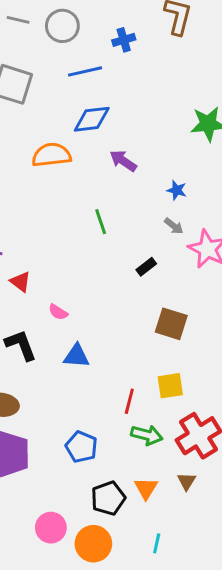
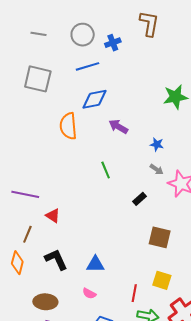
gray circle: (62, 26) -> (83, 35), moved
orange semicircle: (51, 155) -> (68, 126), turned -84
pink semicircle: (58, 312) -> (89, 293), moved
yellow square: (170, 386) -> (162, 280), turned 30

